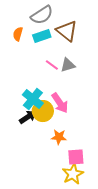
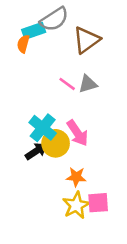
brown triangle: (67, 31) -> (87, 40), turned 45
cyan rectangle: (42, 36) -> (34, 31), moved
yellow star: (73, 174) -> (76, 205), moved

